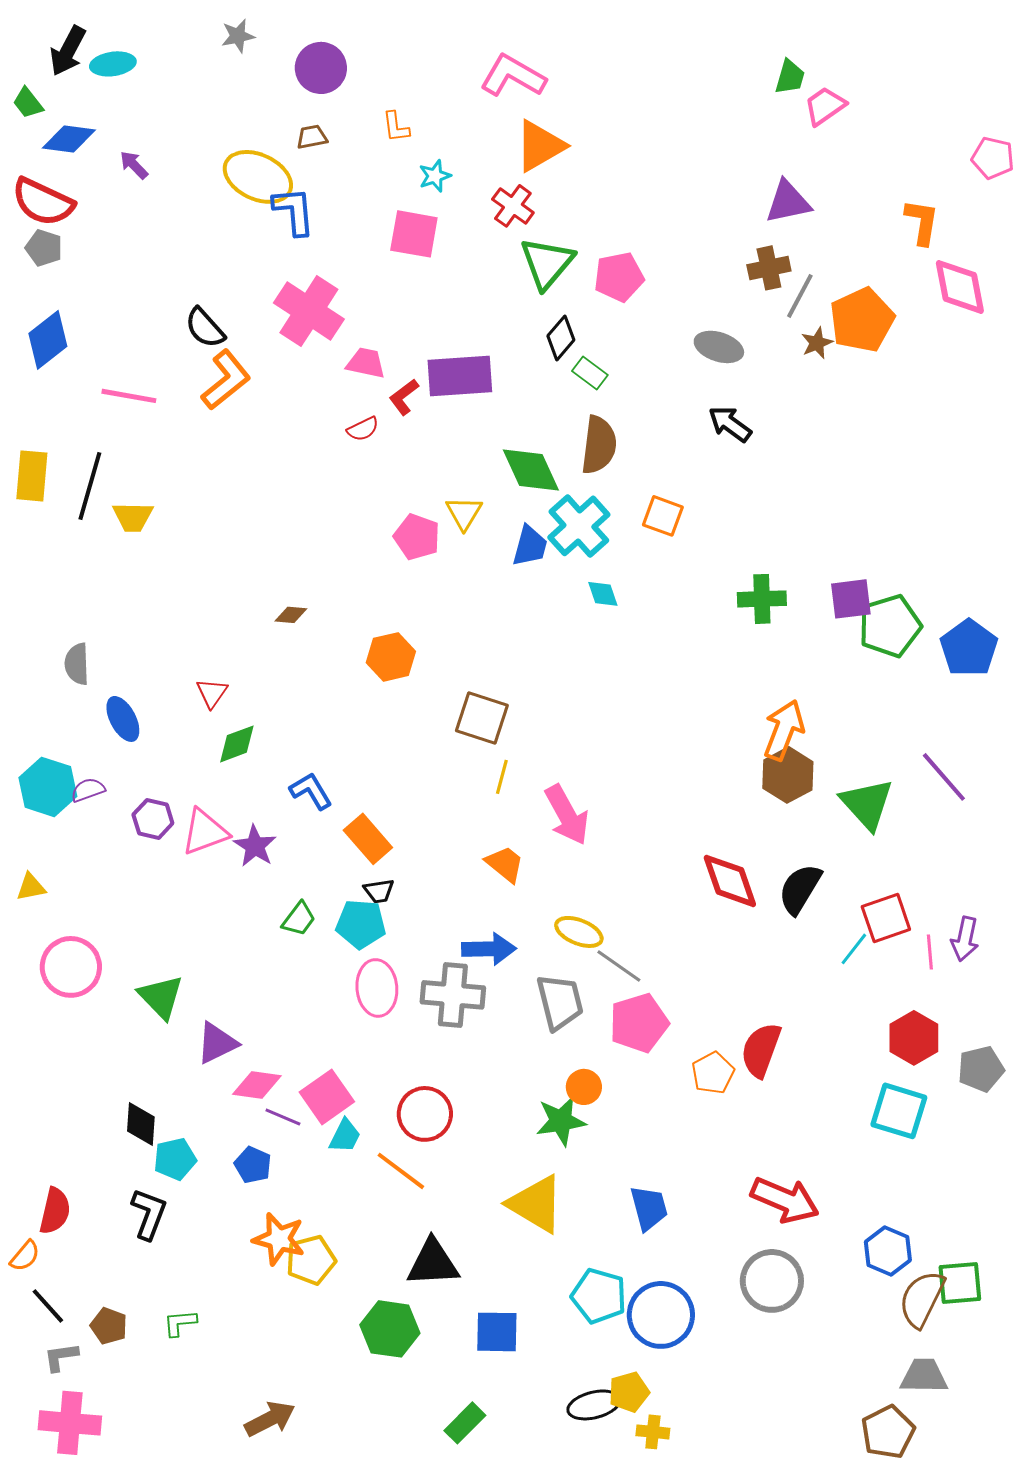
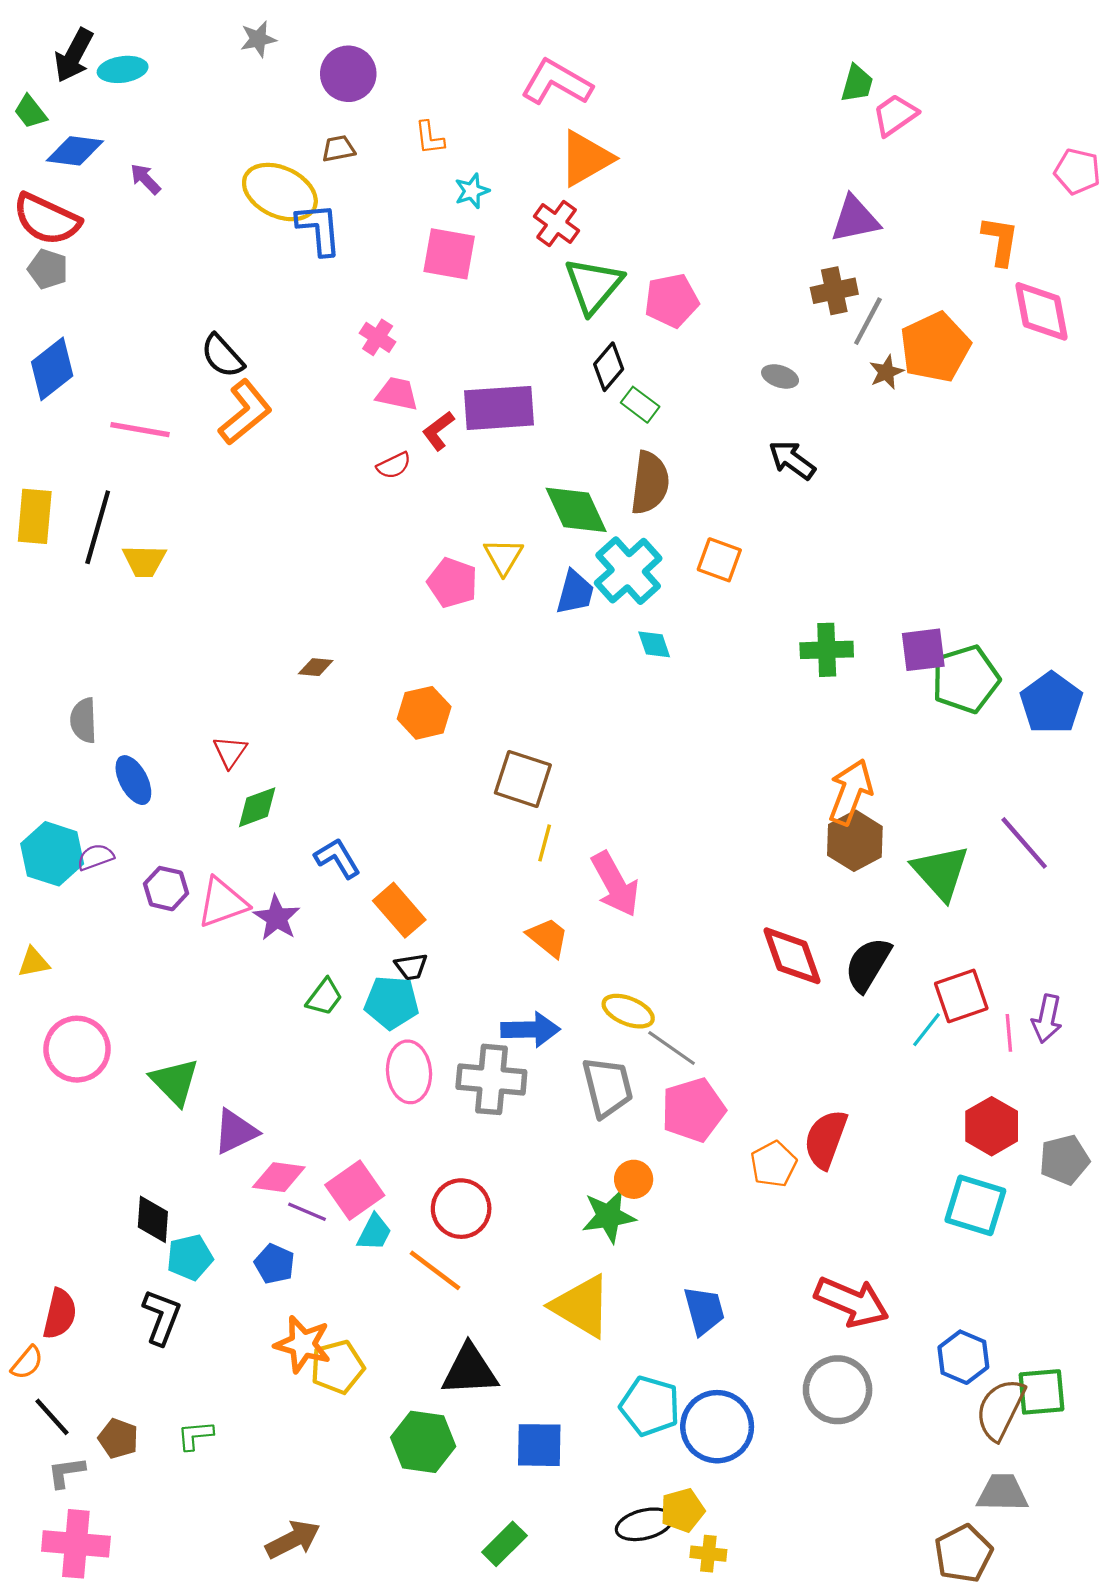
pink cross: (309, 311) -> (378, 337), moved, size x0.5
gray ellipse: (719, 347) -> (780, 376), size x0.7

